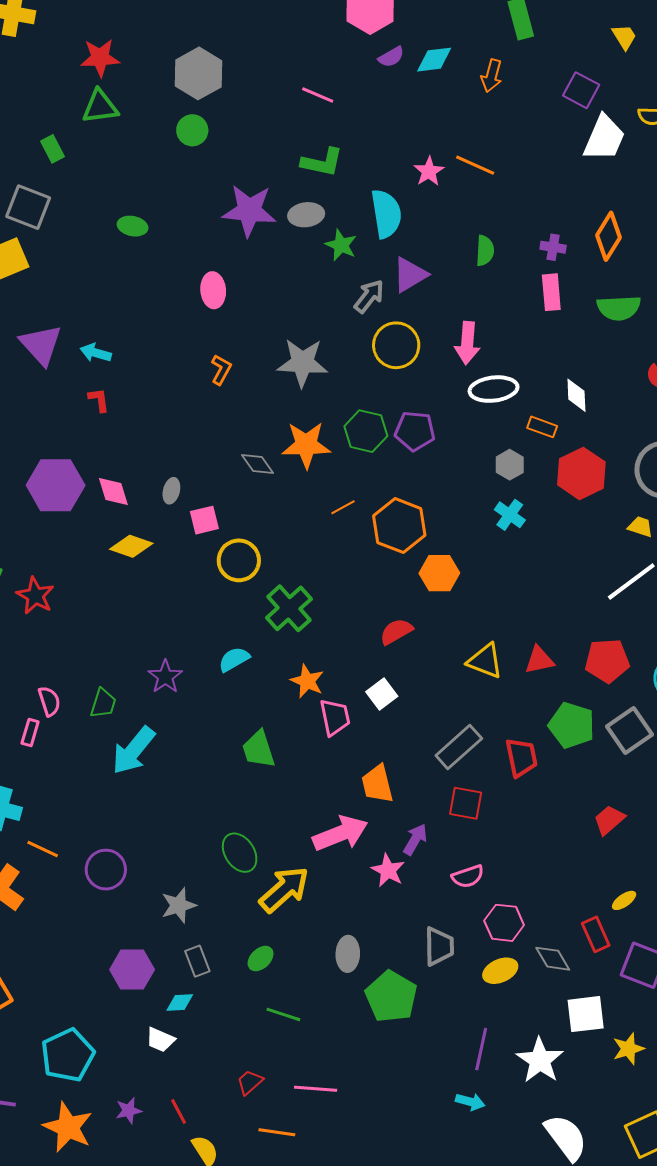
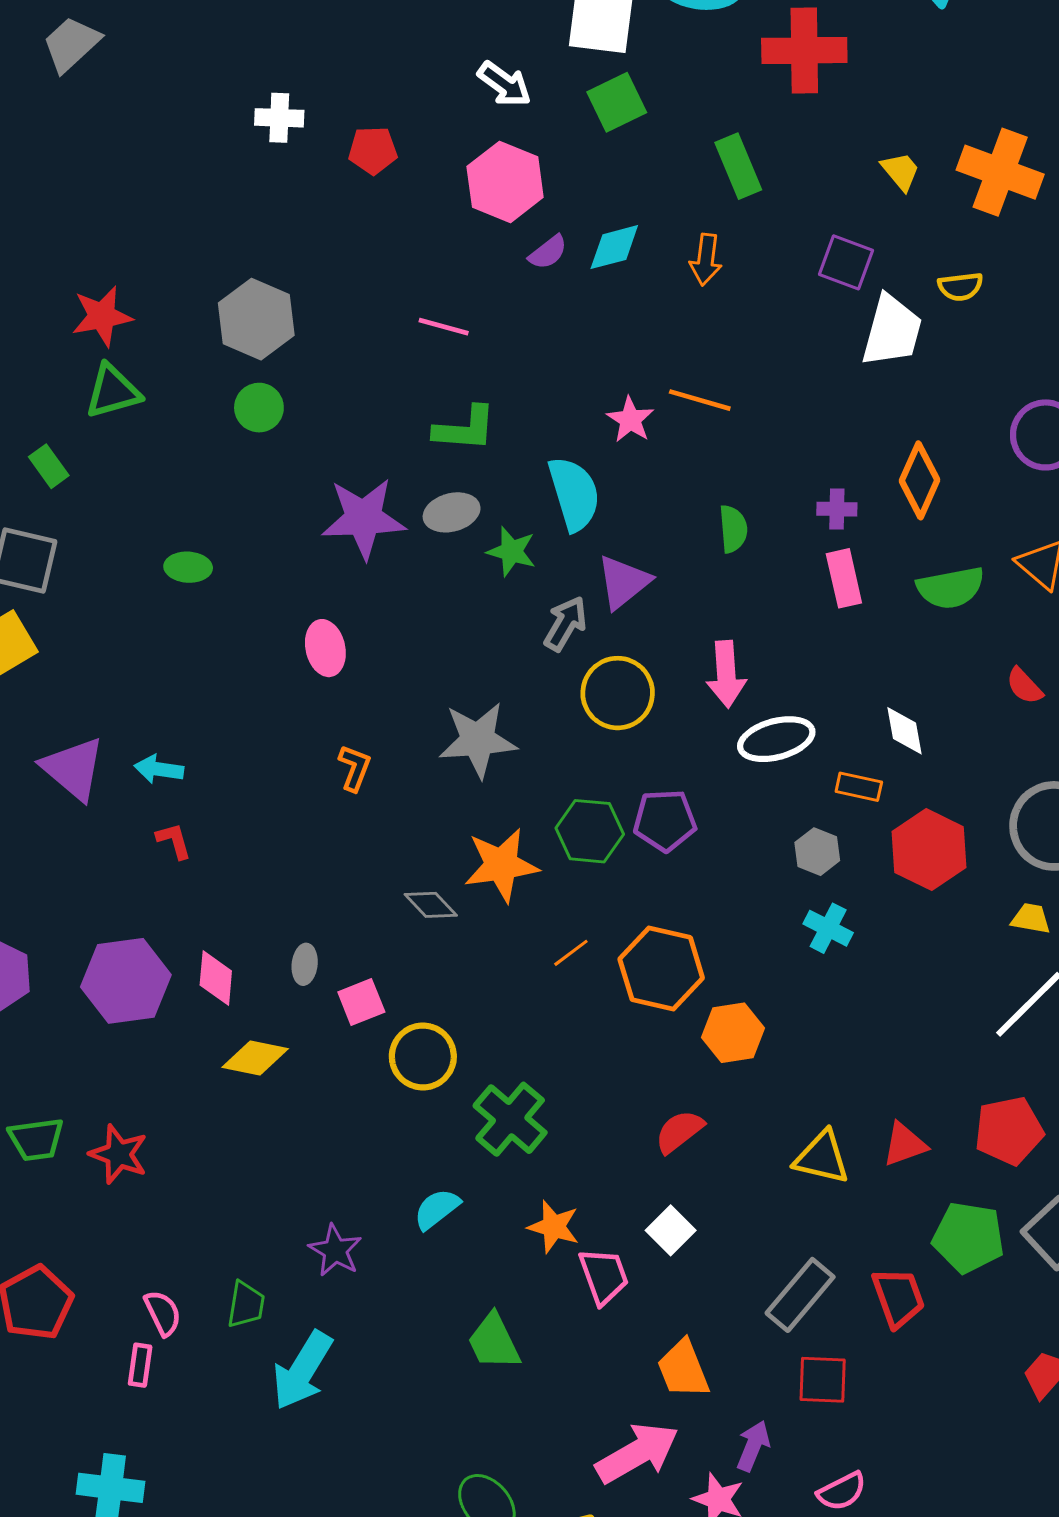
pink diamond: (113, 492) -> (216, 978), turned 30

